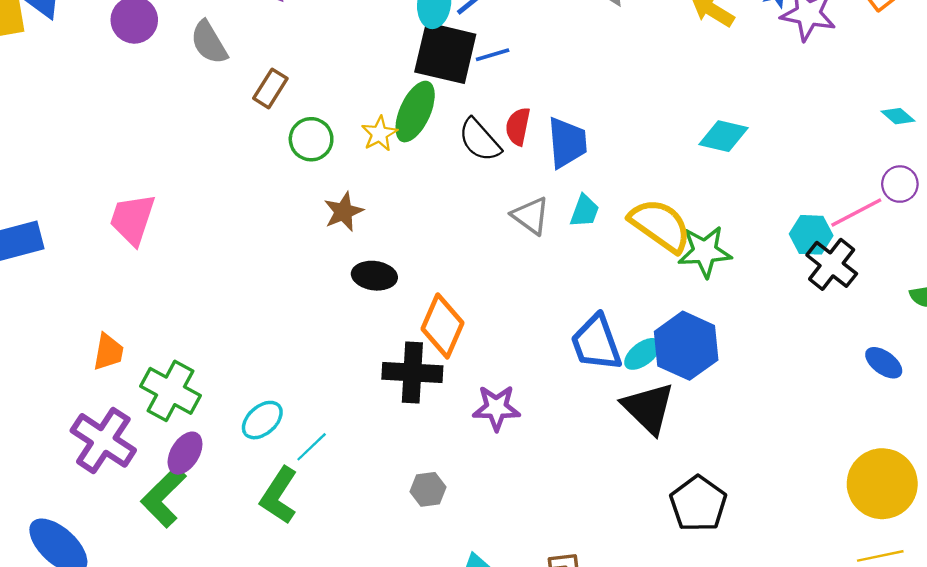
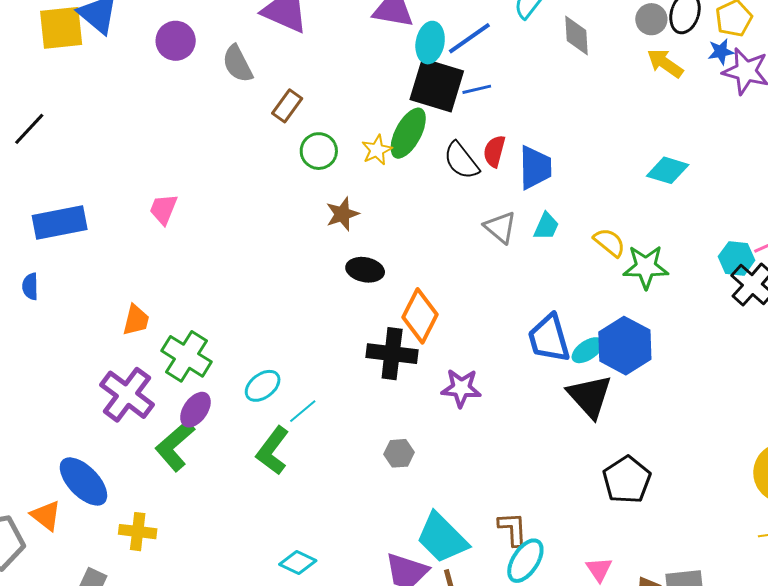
pink trapezoid: (132, 219) -> (163, 209), size x0.7
yellow semicircle: (660, 225) -> (609, 242), size x0.6

